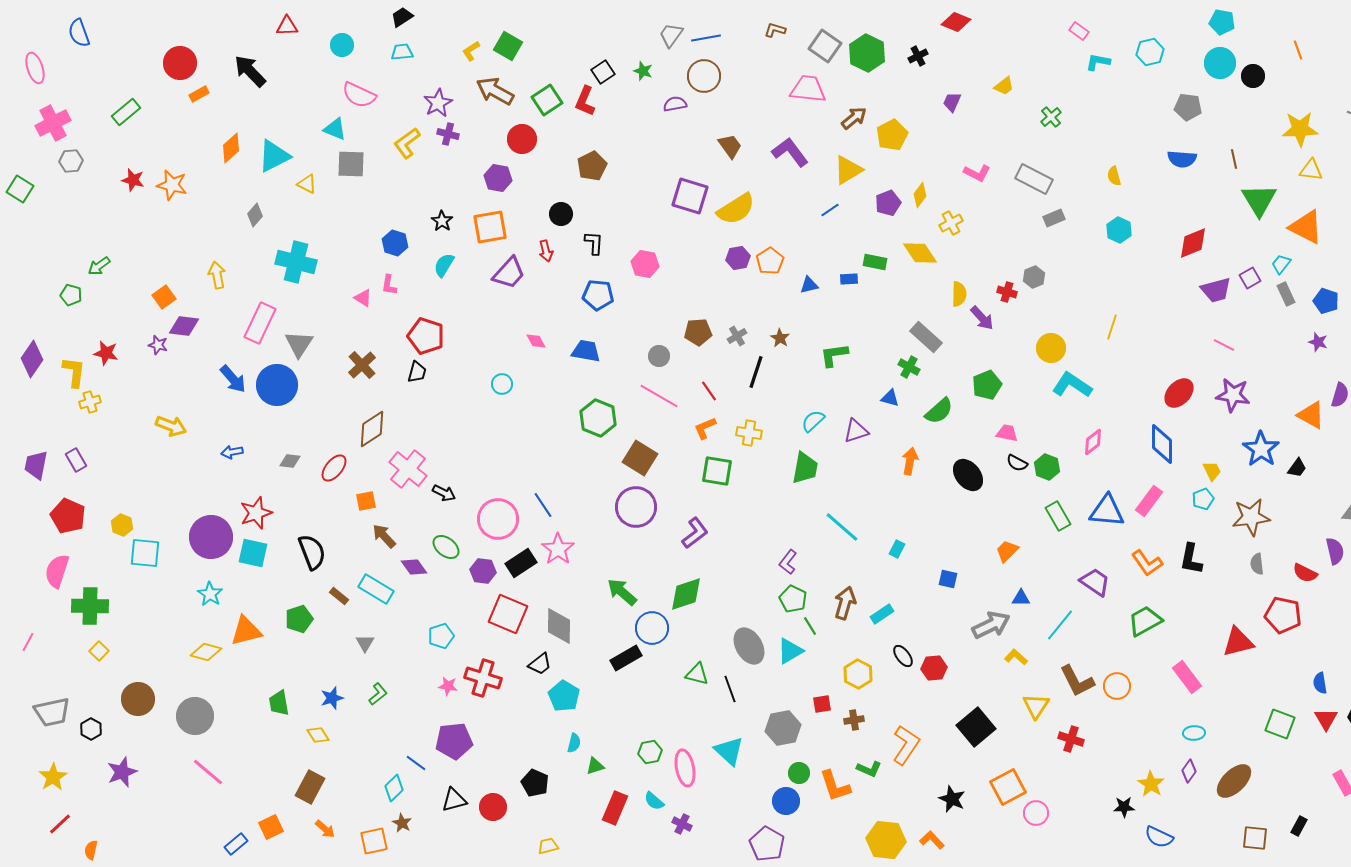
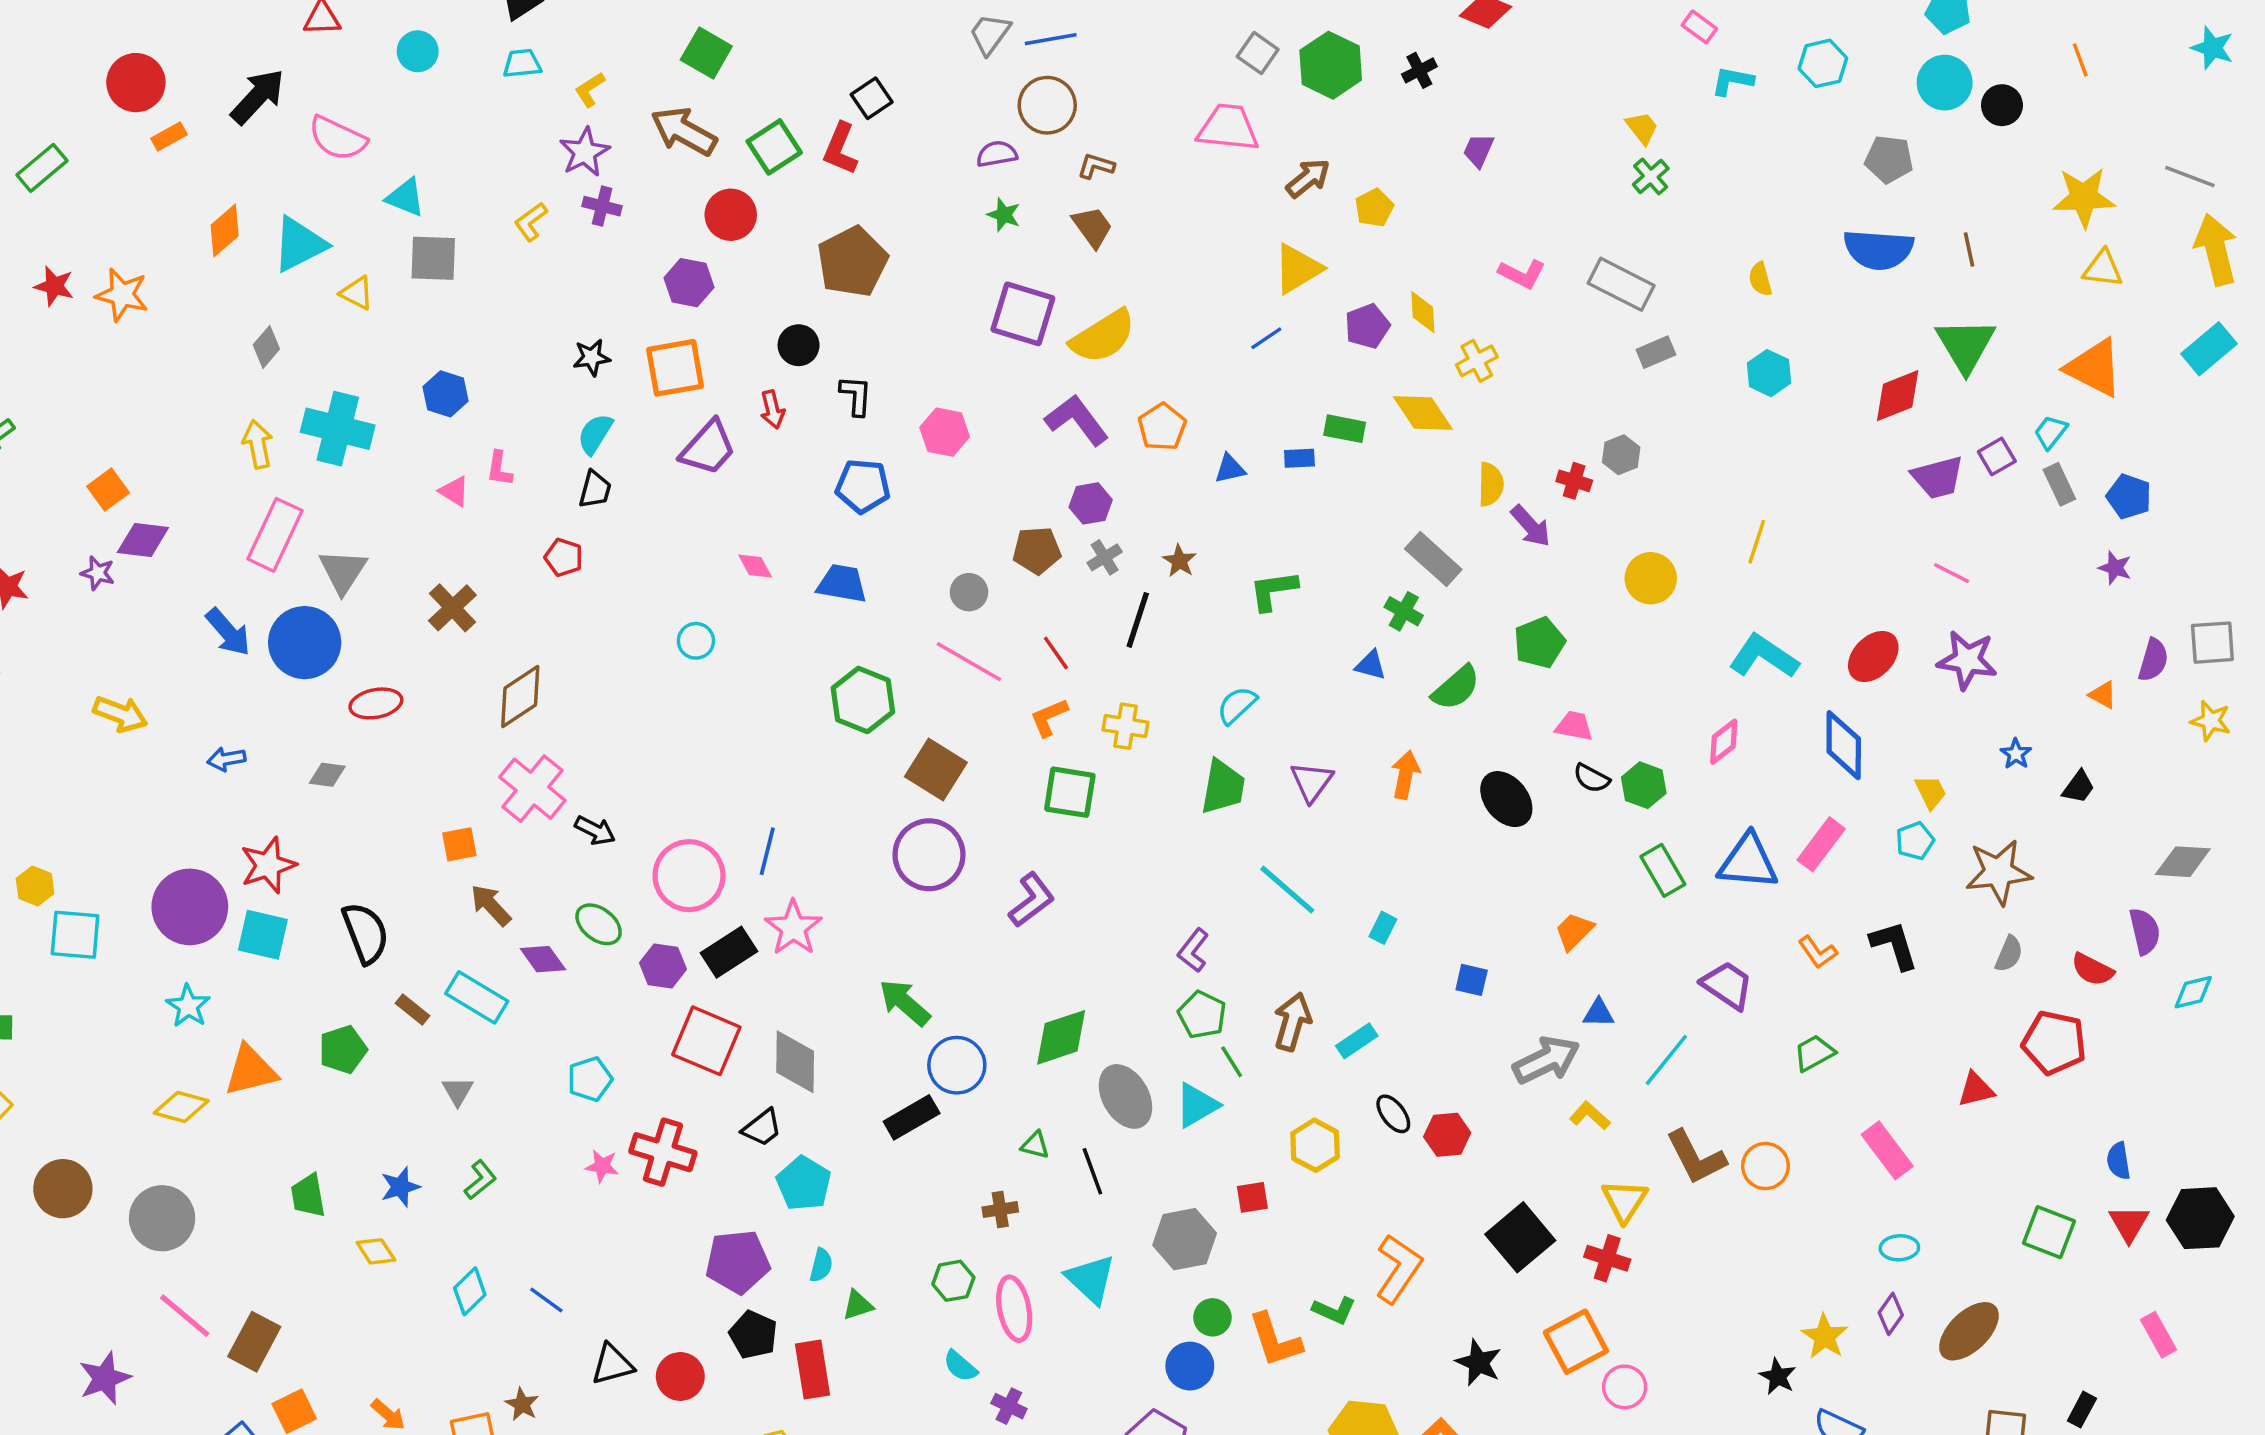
brown L-shape: (775, 30) -> (1096, 166), moved
gray square: (825, 46) -> (1258, 53), size x0.7
yellow L-shape: (471, 51) -> (590, 90), moved
black arrow: (250, 71) -> (258, 97), turned 87
green star: (643, 71) -> (1004, 215), moved
yellow trapezoid: (1004, 86) -> (1642, 128), moved, turned -90
pink semicircle: (359, 95) -> (338, 138), moved
yellow pentagon: (892, 135) -> (1374, 208), size x0.7
yellow L-shape: (407, 143) -> (531, 222), size x0.7
purple L-shape: (790, 152) -> (1077, 420), moved
blue semicircle: (1182, 159) -> (1879, 250), size x1.4
brown pentagon: (592, 166) -> (852, 262), size x1.4
yellow diamond: (920, 195) -> (1423, 312), turned -40
green triangle: (1259, 200) -> (1965, 345), moved
black star: (442, 221) -> (592, 357), turned 30
blue hexagon: (395, 243) -> (446, 394), moved
purple hexagon: (738, 258) -> (1091, 503), moved
yellow arrow: (217, 275) -> (258, 444), moved
red pentagon: (426, 336) -> (564, 557), size x0.6
black trapezoid: (417, 372) -> (595, 490), moved
cyan L-shape: (1072, 385) -> (1764, 656), moved
orange triangle: (1311, 415) -> (2103, 695), size x0.6
brown diamond: (372, 429) -> (520, 696), moved
purple triangle: (856, 431) -> (1312, 782), moved, turned -36
blue star: (1261, 449) -> (2016, 754), size x0.5
red ellipse: (334, 468) -> (376, 703), moved, turned 40
blue line: (543, 505) -> (767, 851), turned 48
black L-shape: (1191, 559) -> (1894, 945), turned 152
orange L-shape: (1147, 563) -> (1818, 952), size x0.7
gray semicircle: (1257, 564) -> (2009, 954), turned -150
green diamond: (686, 594) -> (1061, 1037), moved
green trapezoid: (1145, 621) -> (1814, 1053), size x0.7
red triangle: (1238, 642) -> (1976, 1090), size x0.7
green triangle: (697, 674) -> (1035, 1145), size x0.7
brown cross: (854, 720) -> (1000, 1210), moved
red cross: (1071, 739) -> (1607, 1258), moved
purple pentagon: (454, 741) -> (738, 1262), moved
purple star: (122, 772) -> (105, 1378), moved
brown rectangle: (310, 787) -> (254, 1342), moved
cyan diamond: (394, 788) -> (470, 1291), moved
black star: (1124, 807) -> (1778, 1376), turned 30
red rectangle: (615, 808) -> (812, 1370), moved, turned -32

